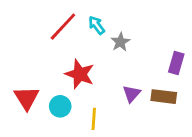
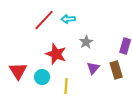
cyan arrow: (97, 25) -> (68, 19), turned -56
gray star: (120, 42) -> (86, 42), moved
brown rectangle: (164, 97) -> (116, 70), turned 66

